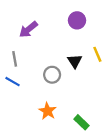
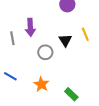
purple arrow: (28, 29) -> (30, 27), moved, turned -54
blue line: (12, 82) -> (10, 76), moved

